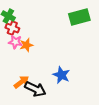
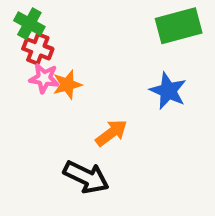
blue star: (61, 75) -> (168, 91), moved
orange arrow: (21, 82) -> (111, 133), moved

